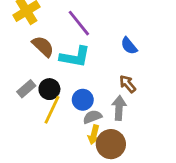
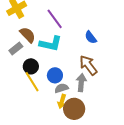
brown arrow: (128, 84) -> (88, 65), size x1.5
gray rectangle: (26, 89) -> (16, 49), moved
yellow line: (52, 110) -> (32, 82), turned -60

